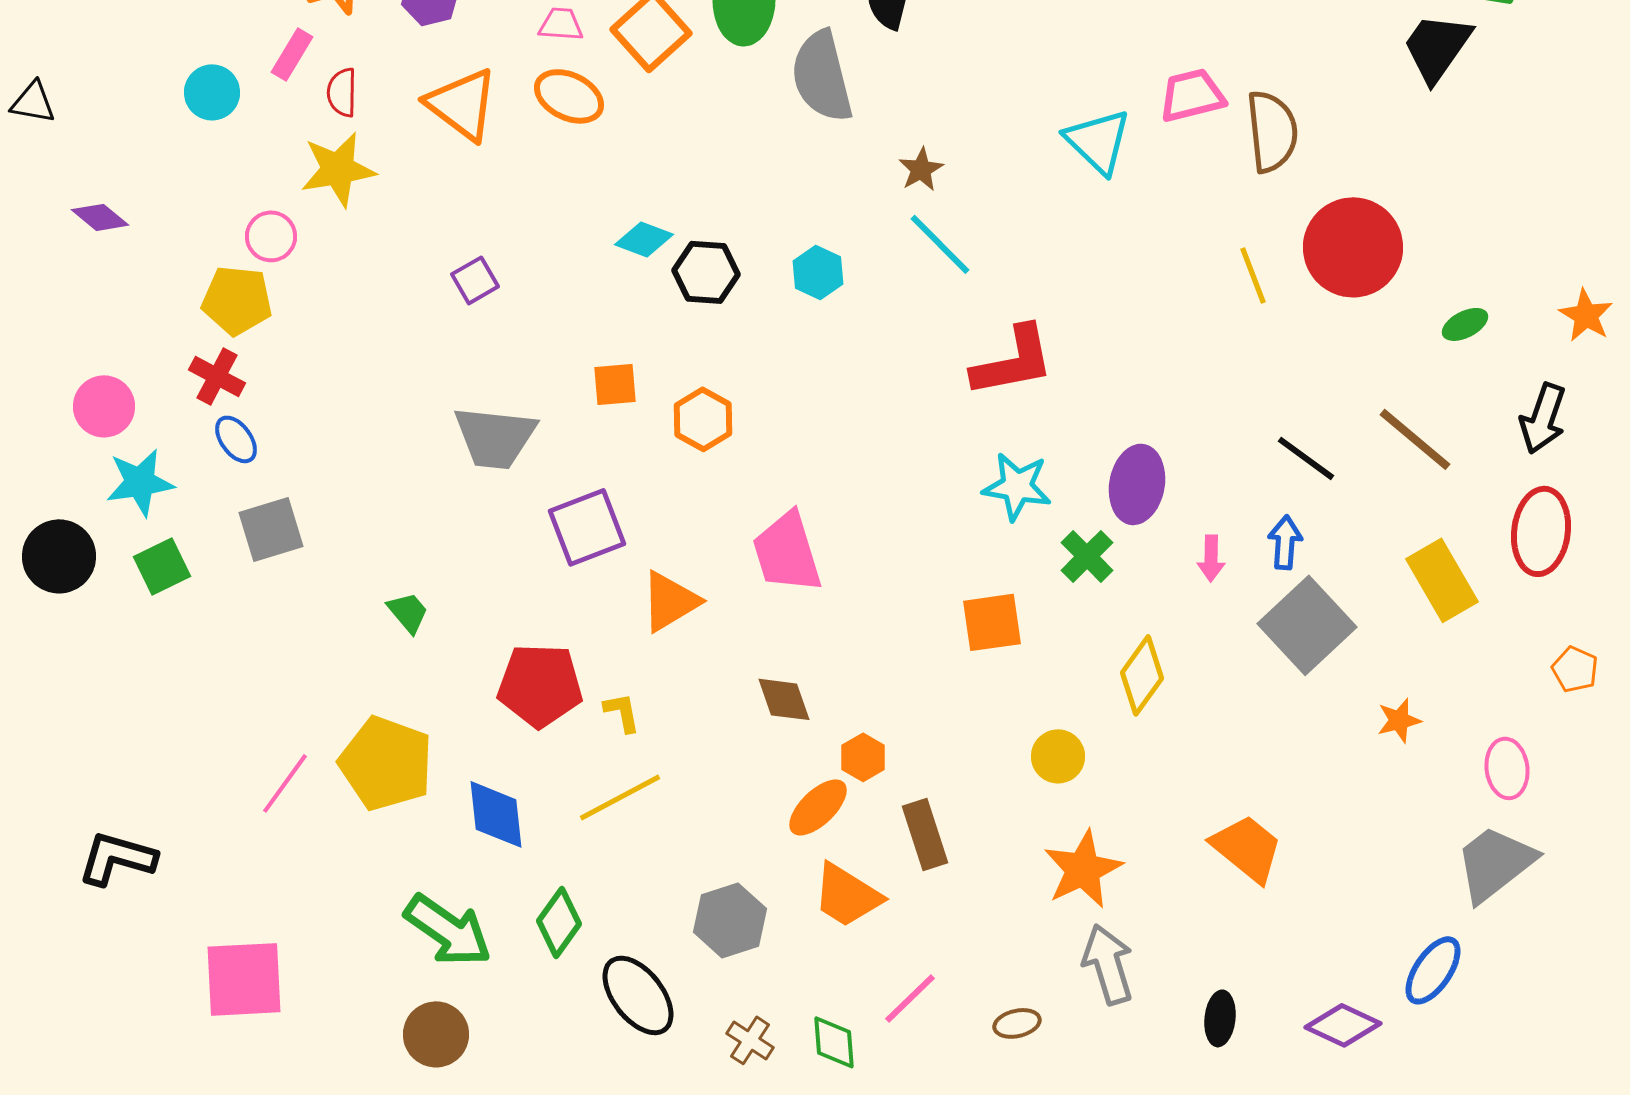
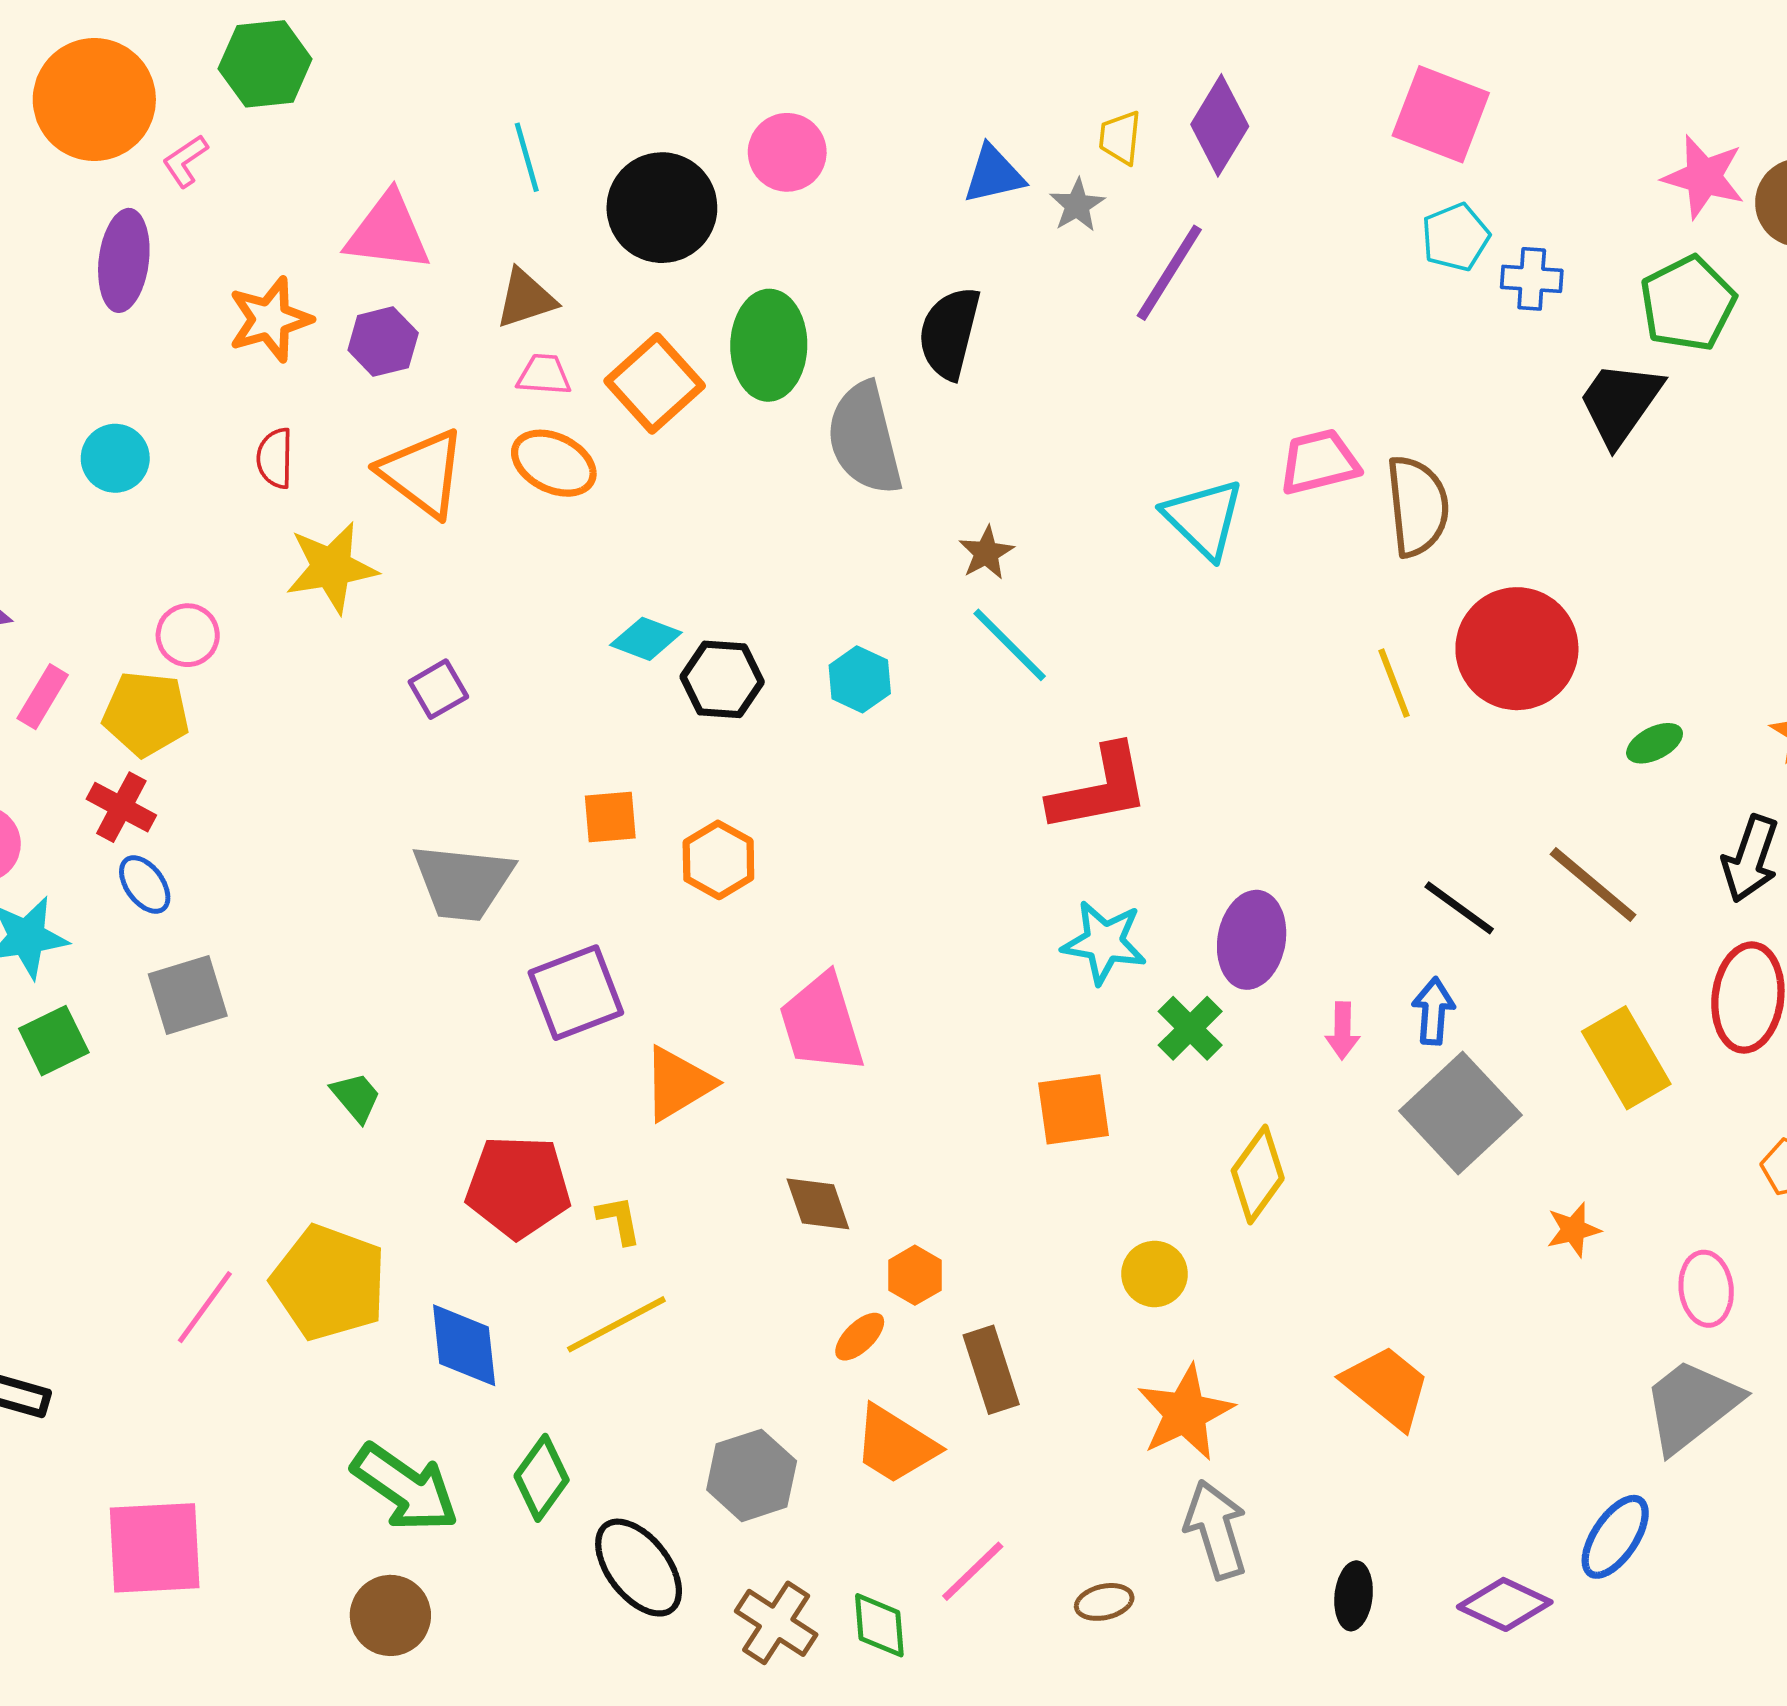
pink rectangle: (292, 54) -> (43, 697), moved
yellow star: (338, 169) -> (331, 568), moved
orange ellipse: (818, 807) -> (860, 1337), size x0.7
brown cross: (750, 1040) -> (776, 1623), size x1.4

